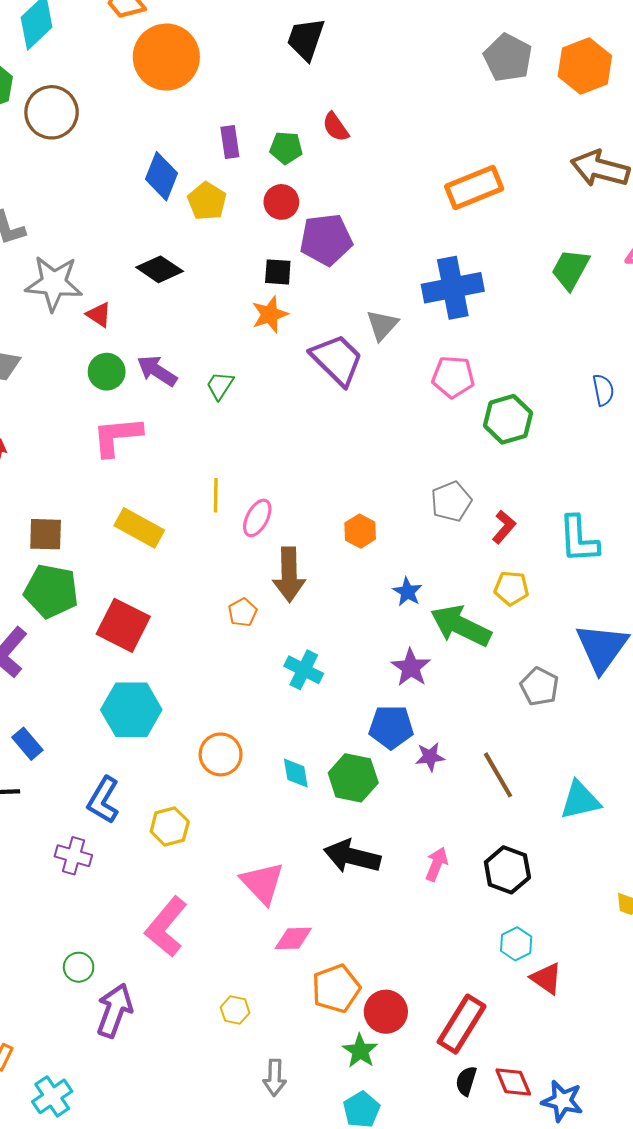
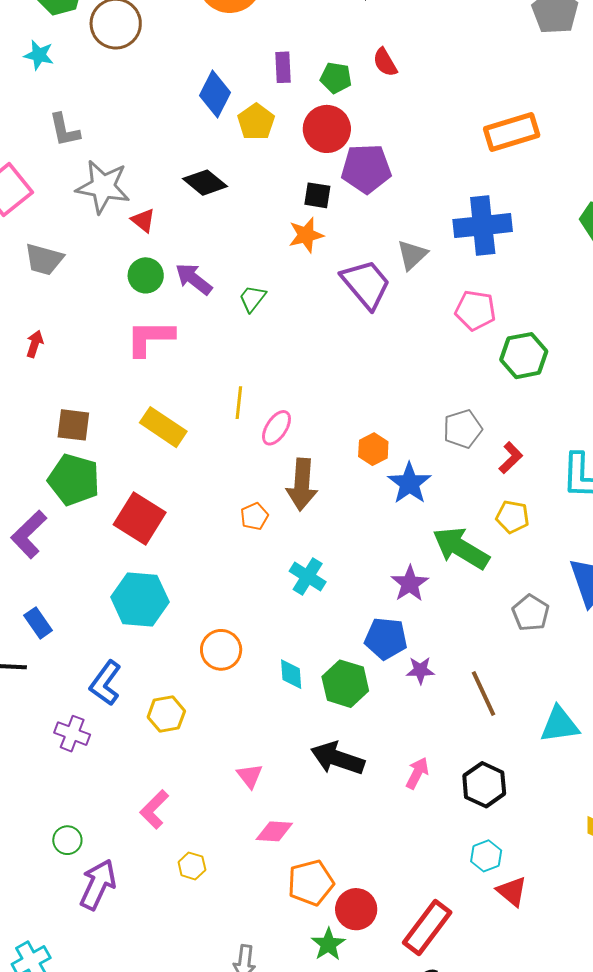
red circle: (281, 202) -> (327, 129), size x1.4
blue star: (407, 592) -> (409, 483), moved, size x1.5
pink triangle: (262, 883) -> (250, 776), size x0.6
pink L-shape: (166, 927) -> (154, 809), size x0.7
yellow hexagon: (235, 1010) -> (192, 866), moved

